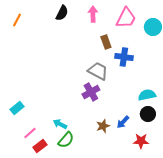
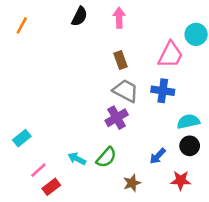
pink trapezoid: (126, 18) -> (170, 55), moved
brown rectangle: (106, 42) -> (120, 60), moved
blue cross: (124, 57) -> (163, 91), moved
brown star: (103, 126) -> (132, 183), moved
green semicircle: (66, 140) -> (106, 157), moved

